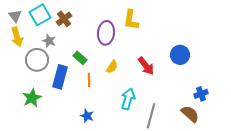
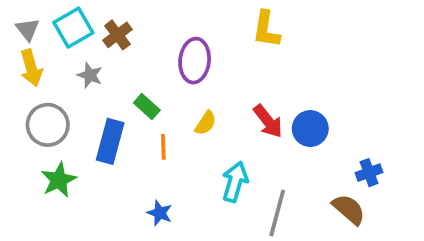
yellow L-shape: (131, 20) -> (266, 29), moved
blue circle: (180, 55) -> (310, 129), moved
gray circle: (37, 60) -> (48, 125), moved

